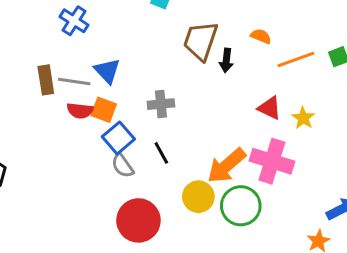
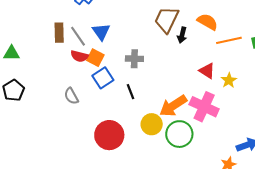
orange semicircle: (261, 36) -> (207, 22), size x1.5
gray line: (74, 82) -> (78, 36), turned 40
gray semicircle: (123, 166) -> (71, 96), moved

